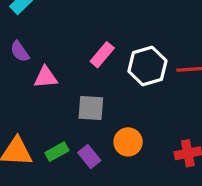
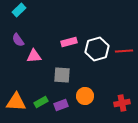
pink rectangle: (102, 55) -> (69, 42), turned 35
purple rectangle: (89, 156) -> (61, 105), turned -72

